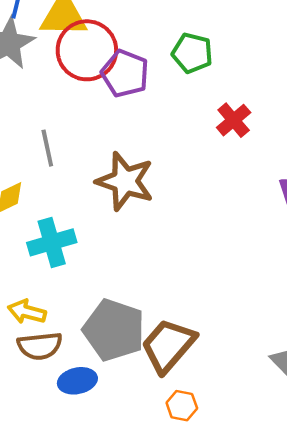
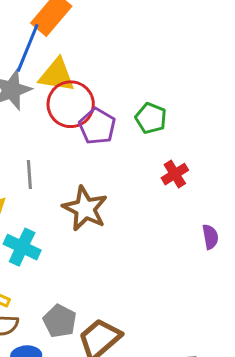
cyan cross: (52, 242) -> (22, 247), turned 33
gray pentagon: (114, 330) -> (60, 321), size x0.7

